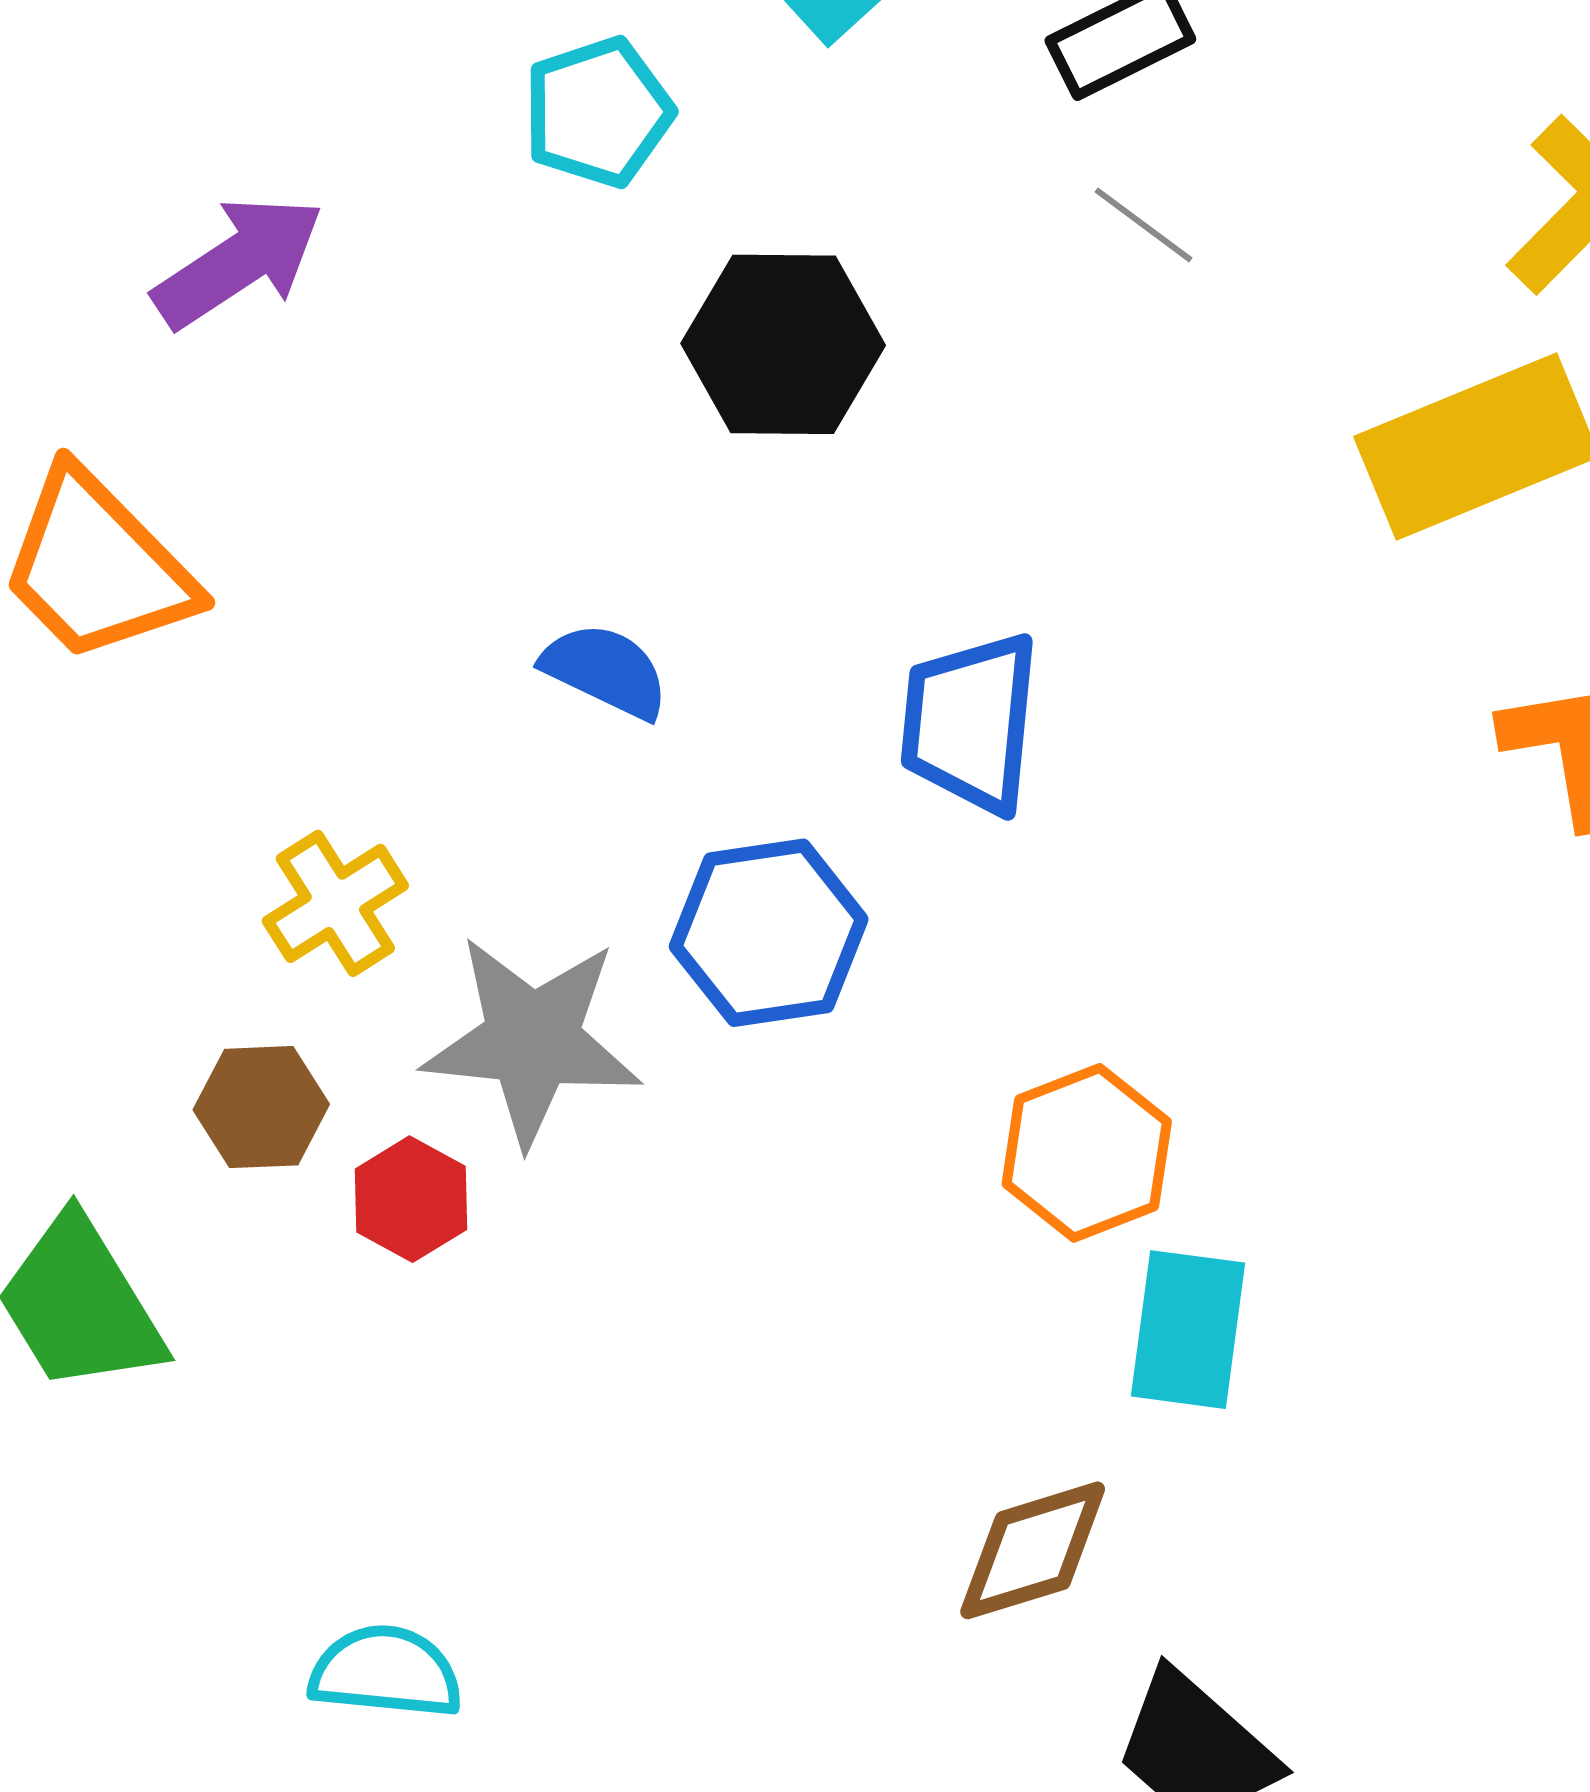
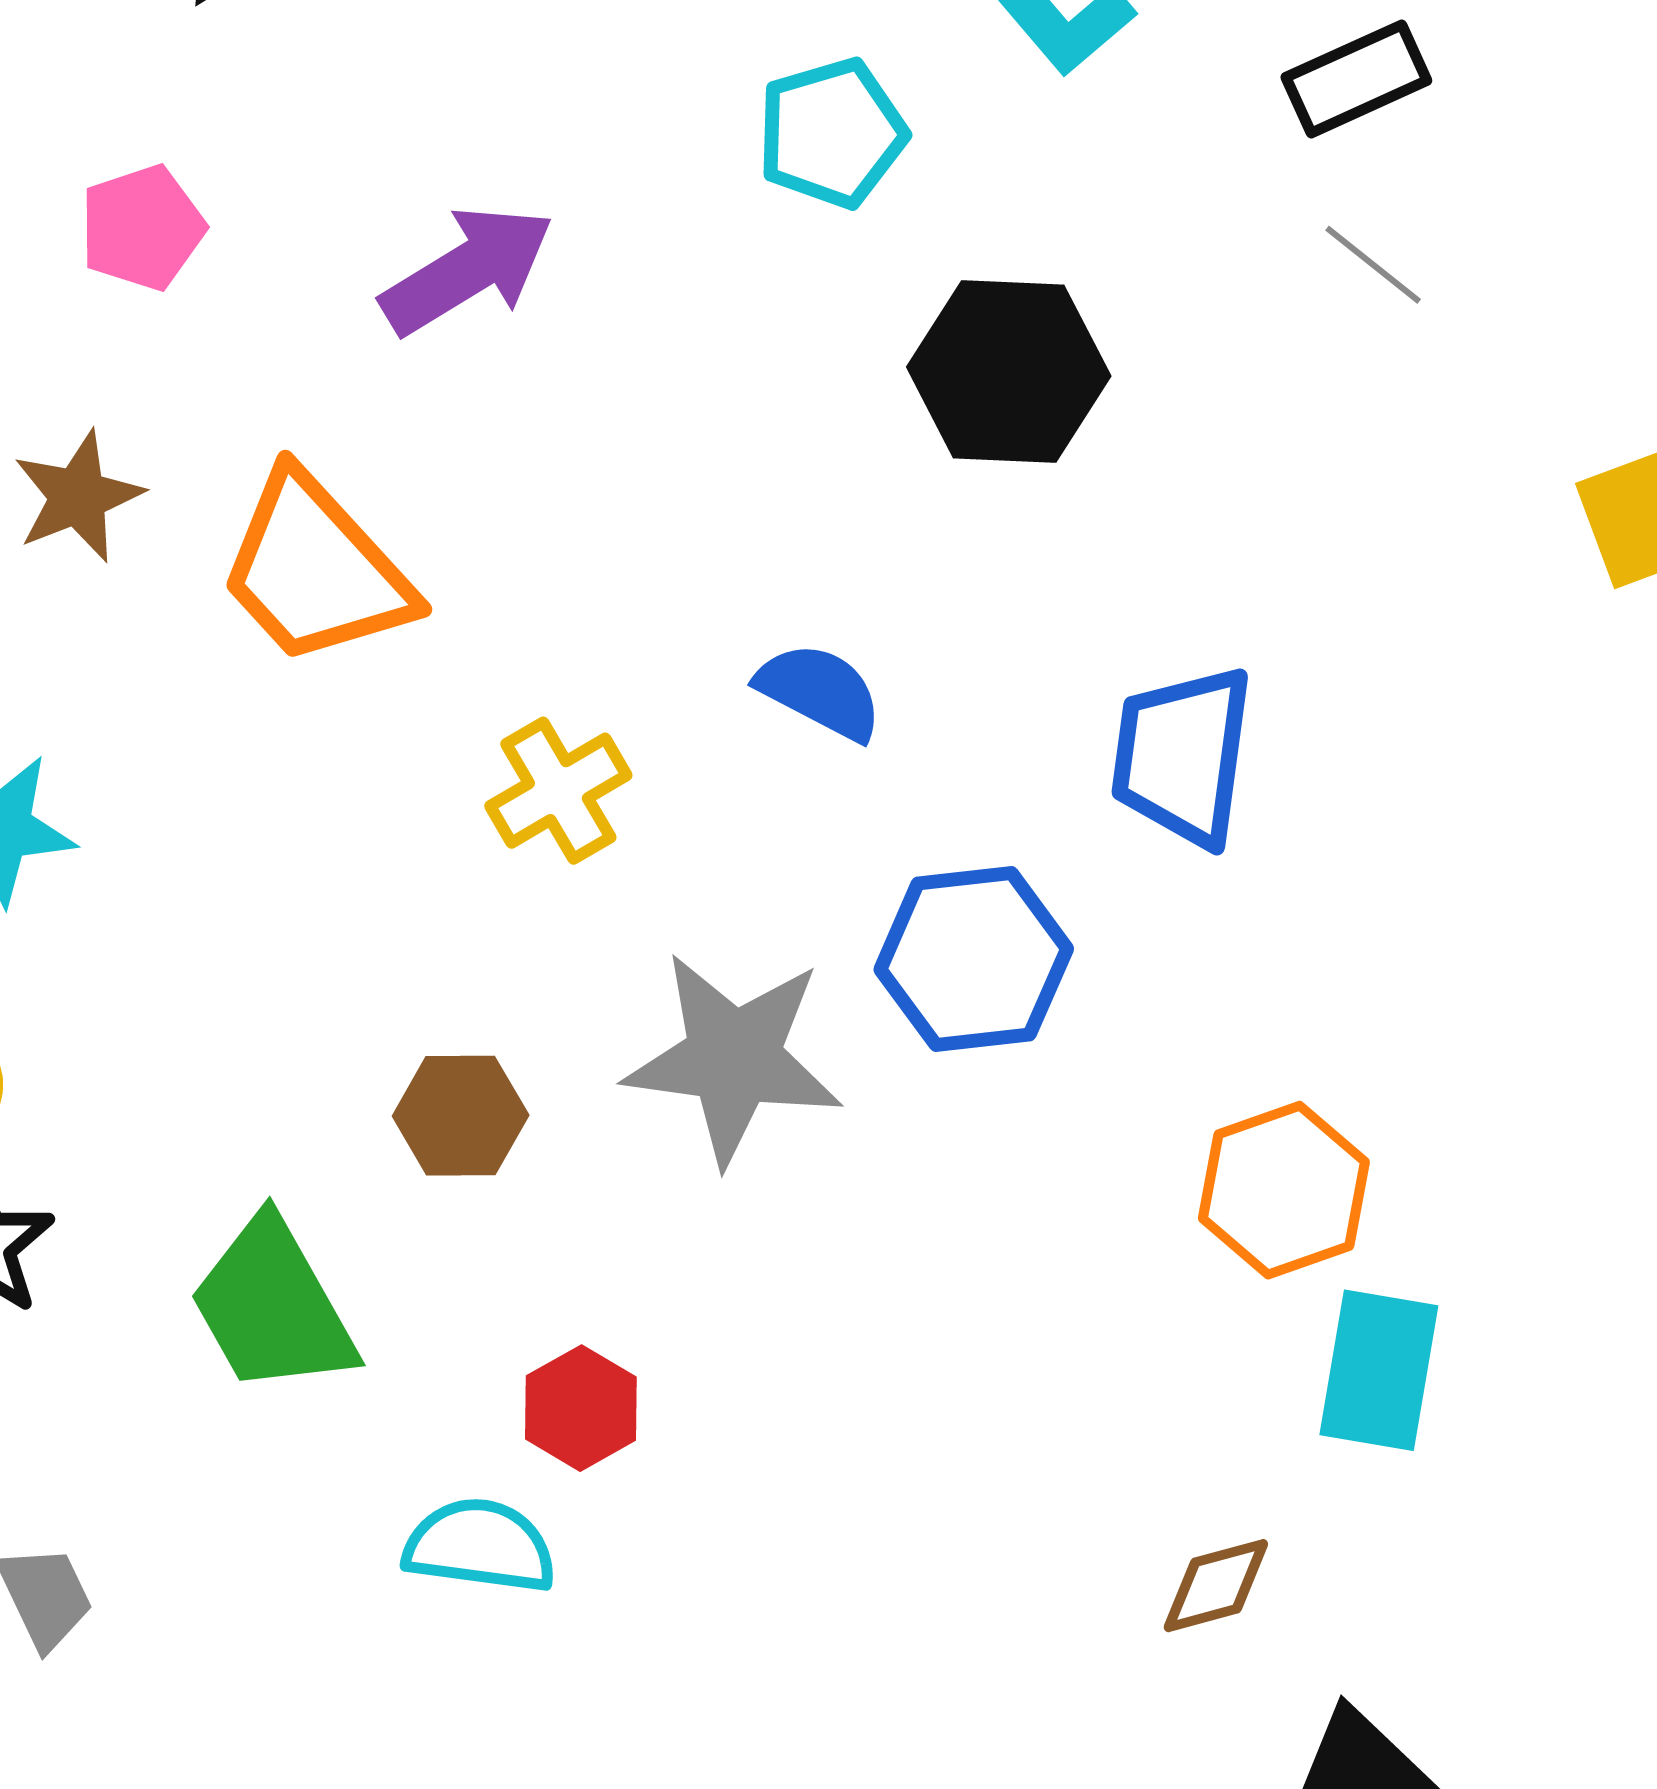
yellow cross: (335, 903) -> (558, 791), moved
red hexagon: (411, 1199) -> (581, 1408), moved
brown diamond: (1033, 1550) -> (1216, 1586), size x0.7
cyan semicircle: (386, 1672) -> (480, 1546), moved

